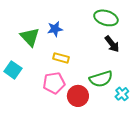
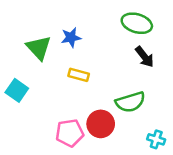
pink pentagon: (54, 83) -> (70, 133), moved
cyan cross: (122, 94) -> (156, 139), moved, turned -32

